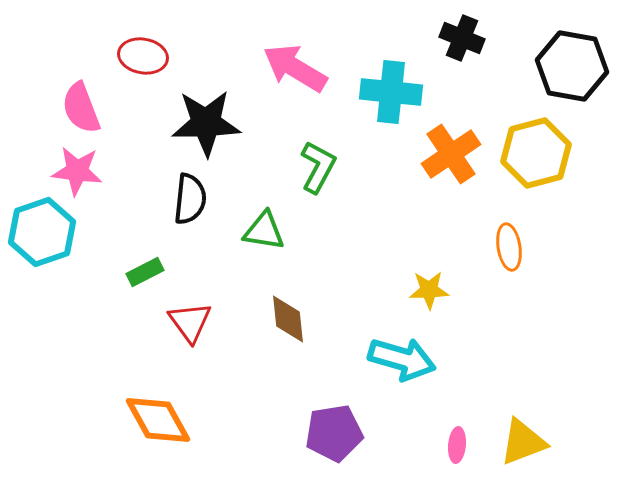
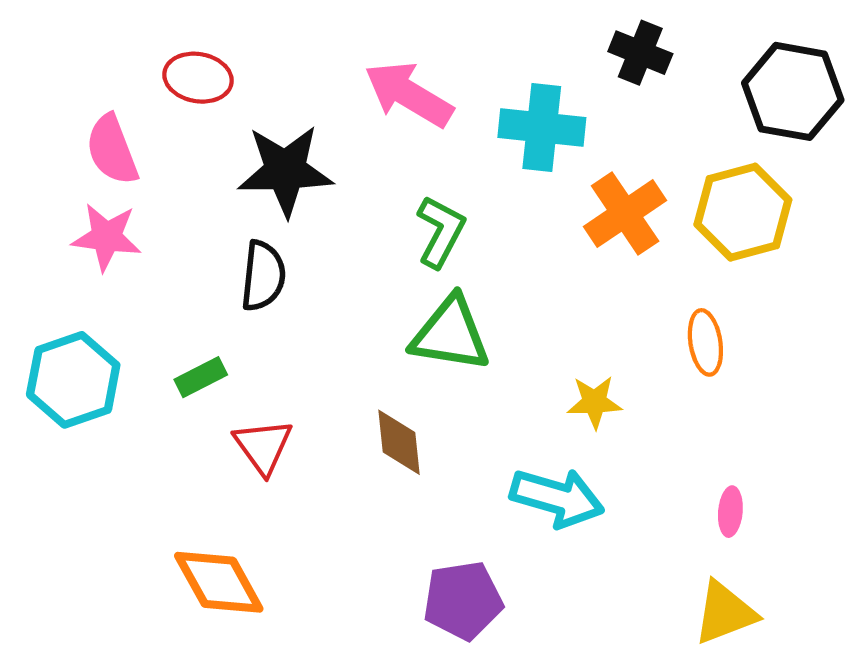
green triangle: (264, 231) -> (450, 334), moved, size x1.4
cyan hexagon: (42, 232) -> (73, 380), moved
pink ellipse: (457, 445) -> (730, 512), moved

